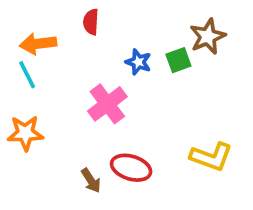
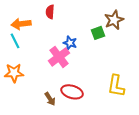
blue star: (138, 62) -> (70, 43), moved
yellow L-shape: (211, 157) -> (116, 86), turned 80

